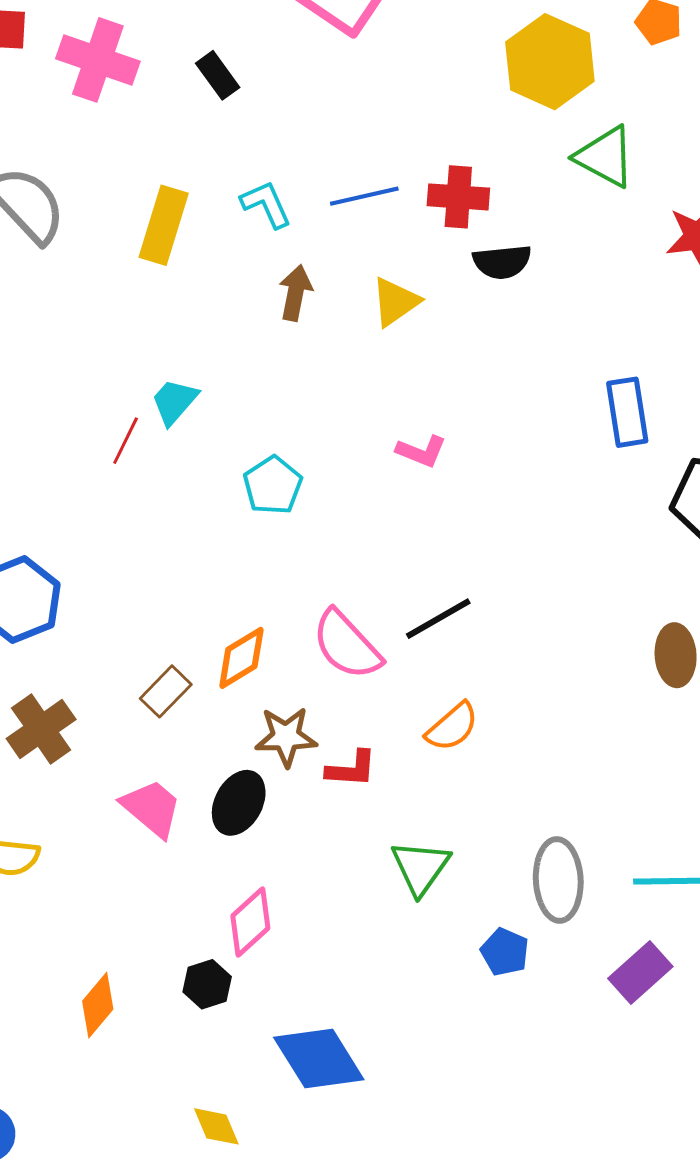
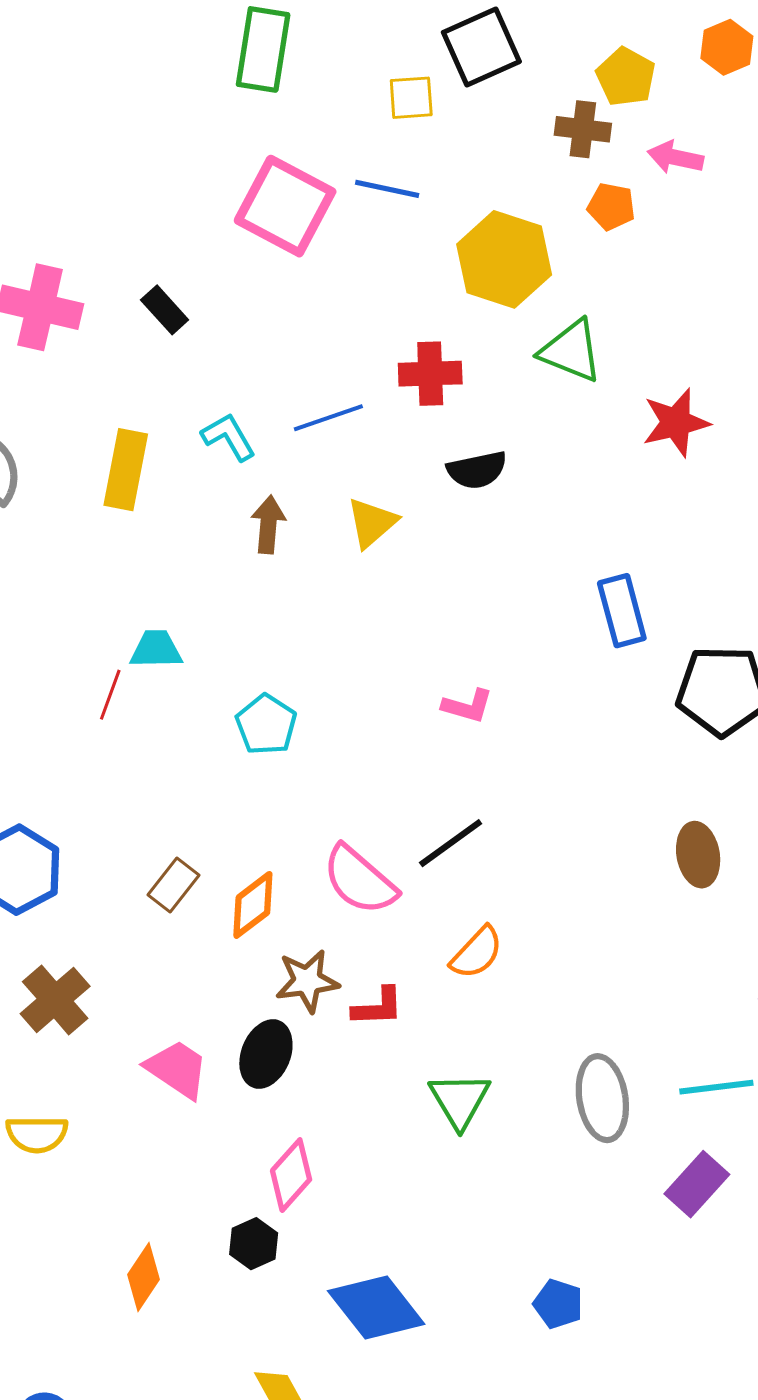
red cross: (458, 197) -> (430, 374), moved
cyan trapezoid: (174, 402) -> (156, 649), turned 54
pink L-shape: (421, 451) -> (468, 706), moved
brown rectangle: (166, 691) -> (174, 885), moved
blue pentagon: (505, 952) -> (558, 1304), moved

